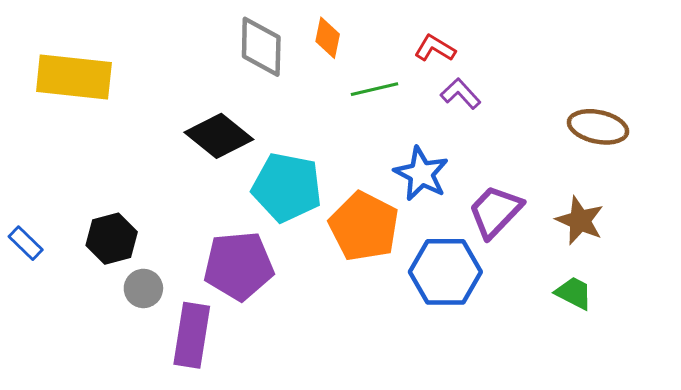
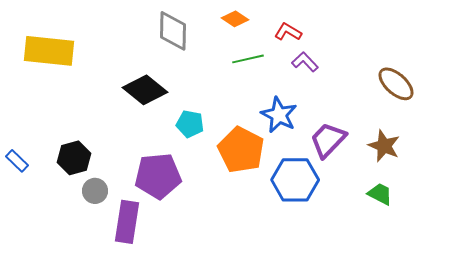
orange diamond: (328, 38) -> (235, 19), moved, turned -68
brown ellipse: (598, 127) -> (396, 84), turned 30
cyan pentagon: (287, 187) -> (190, 124), size x0.6

